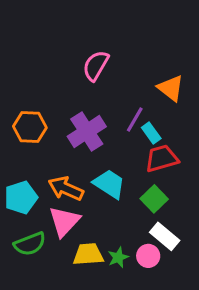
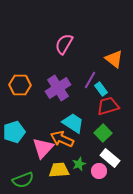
orange arrow: (66, 188) -> (62, 139), moved
green semicircle: (30, 244) -> (23, 180), moved
green star: (118, 257) -> (79, 164), moved

